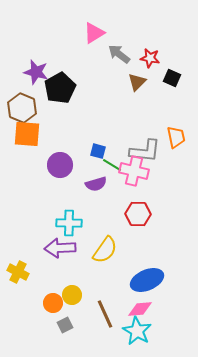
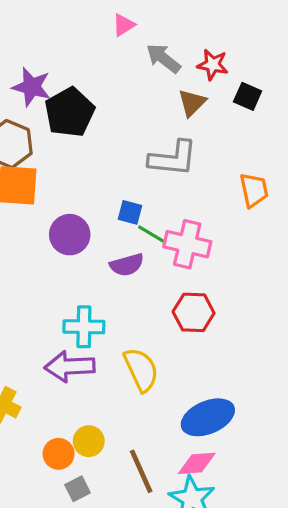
pink triangle: (94, 33) -> (124, 25), size x0.7
gray L-shape: (145, 151) -> (173, 158), moved
yellow semicircle: (105, 250) -> (141, 370), turned -60

